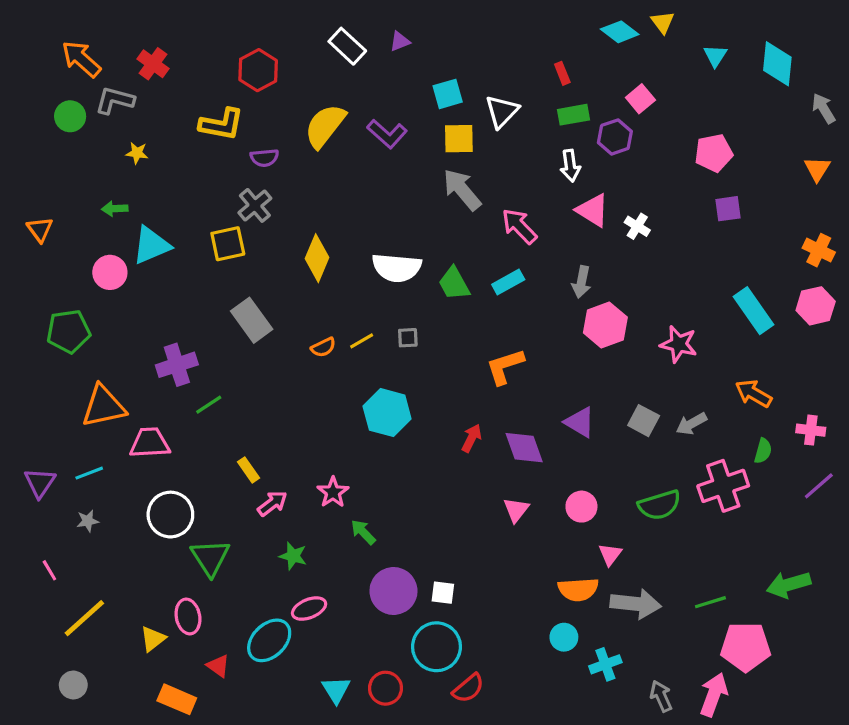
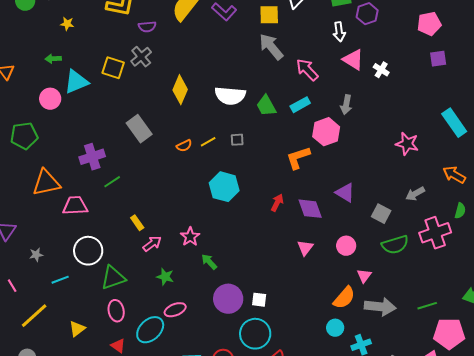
yellow square: (228, 244) -> (113, 68), moved, turned 30
pink hexagon: (605, 325) -> (326, 132), moved
gray square: (644, 421) -> (381, 214), moved
cyan line: (89, 473) -> (60, 280), moved
green triangle: (210, 558) -> (113, 278), turned 44
orange semicircle: (578, 589) -> (344, 298), turned -45
pink ellipse: (188, 616) -> (116, 311), moved

